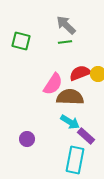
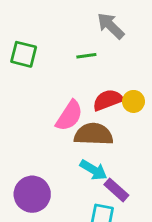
gray arrow: (66, 25) -> (111, 26), moved
purple circle: (27, 139) -> (32, 194), size x1.6

